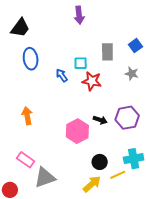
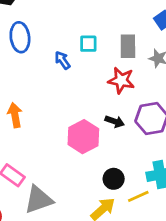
gray rectangle: (107, 52) -> (128, 46), moved
red star: (92, 81) -> (121, 80), moved

